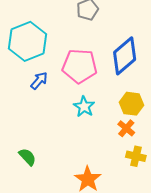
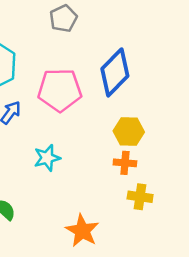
cyan star: (84, 107) -> (47, 158), moved, turned 30
orange cross: (126, 128) -> (125, 163), turned -30

